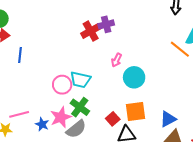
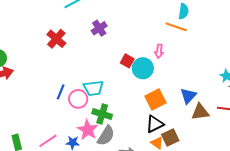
red cross: (91, 31) -> (56, 39), moved
blue line: (20, 55) -> (61, 92), moved, turned 35
pink arrow: (117, 60) -> (159, 51), moved
red square: (113, 119) -> (127, 61), moved

